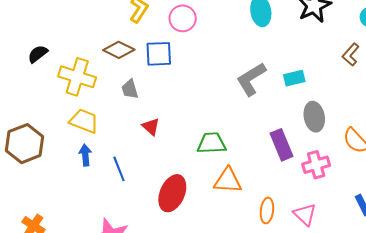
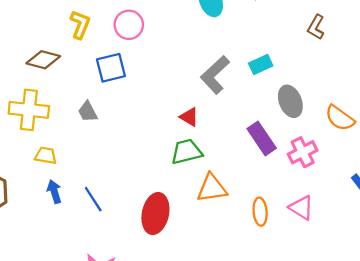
brown diamond: (119, 50) -> (43, 60), moved
yellow trapezoid: (84, 121) -> (46, 156), size x0.7
red triangle: (151, 127) -> (189, 117), moved

